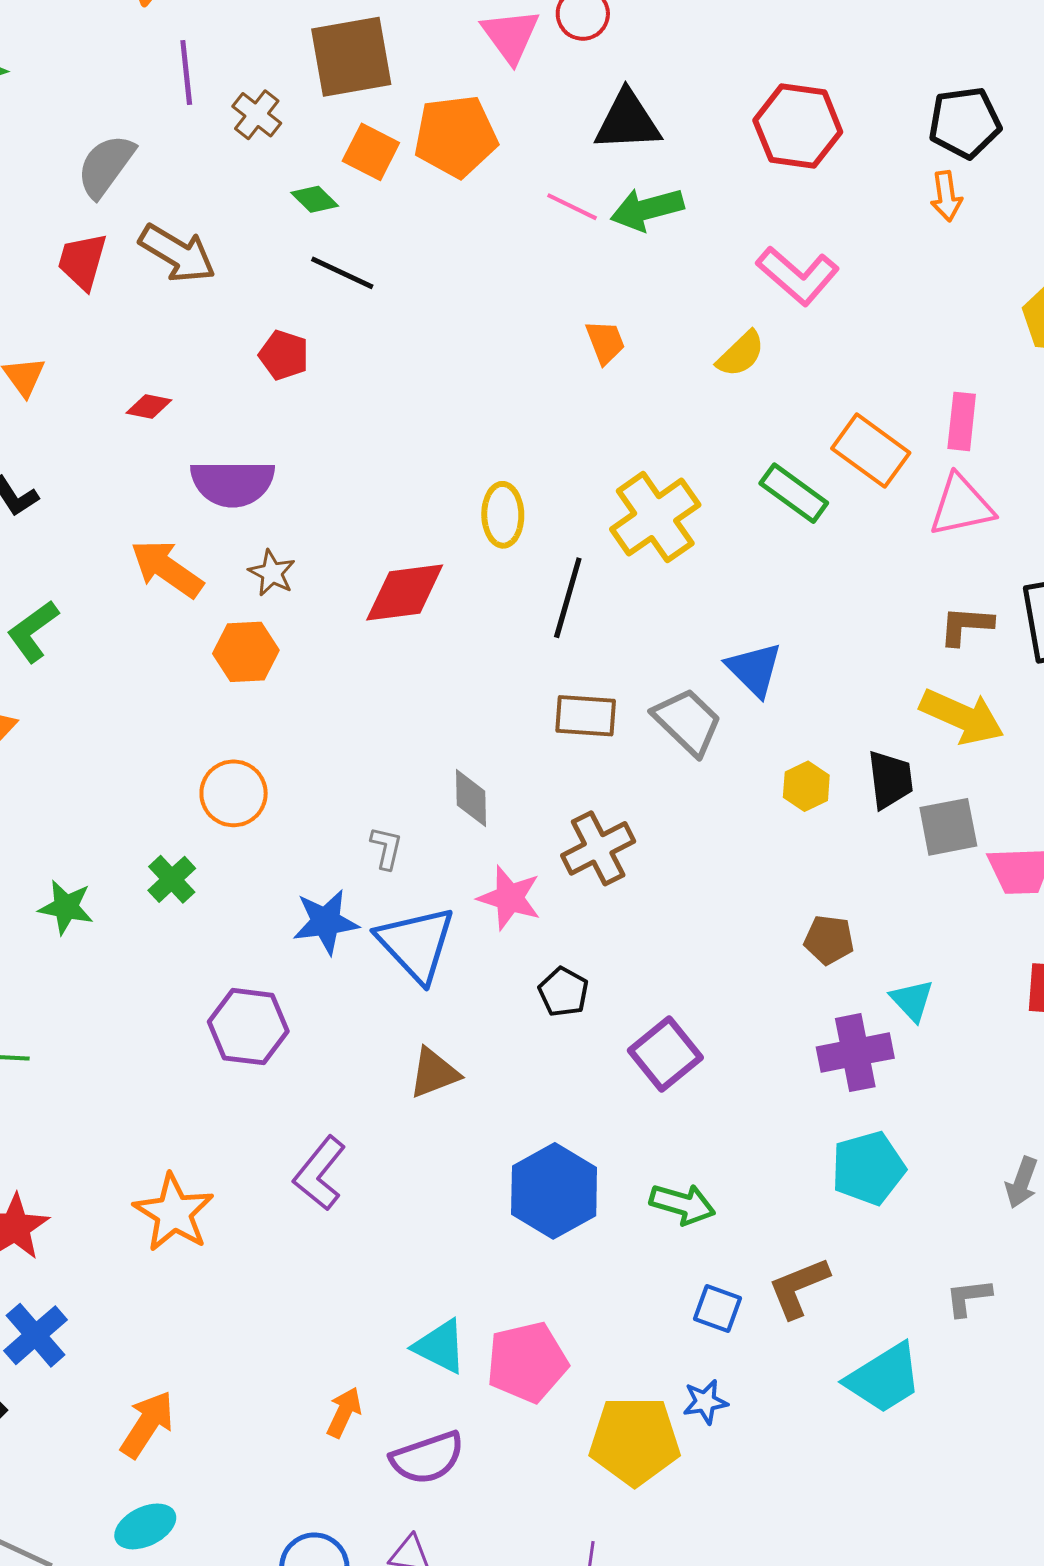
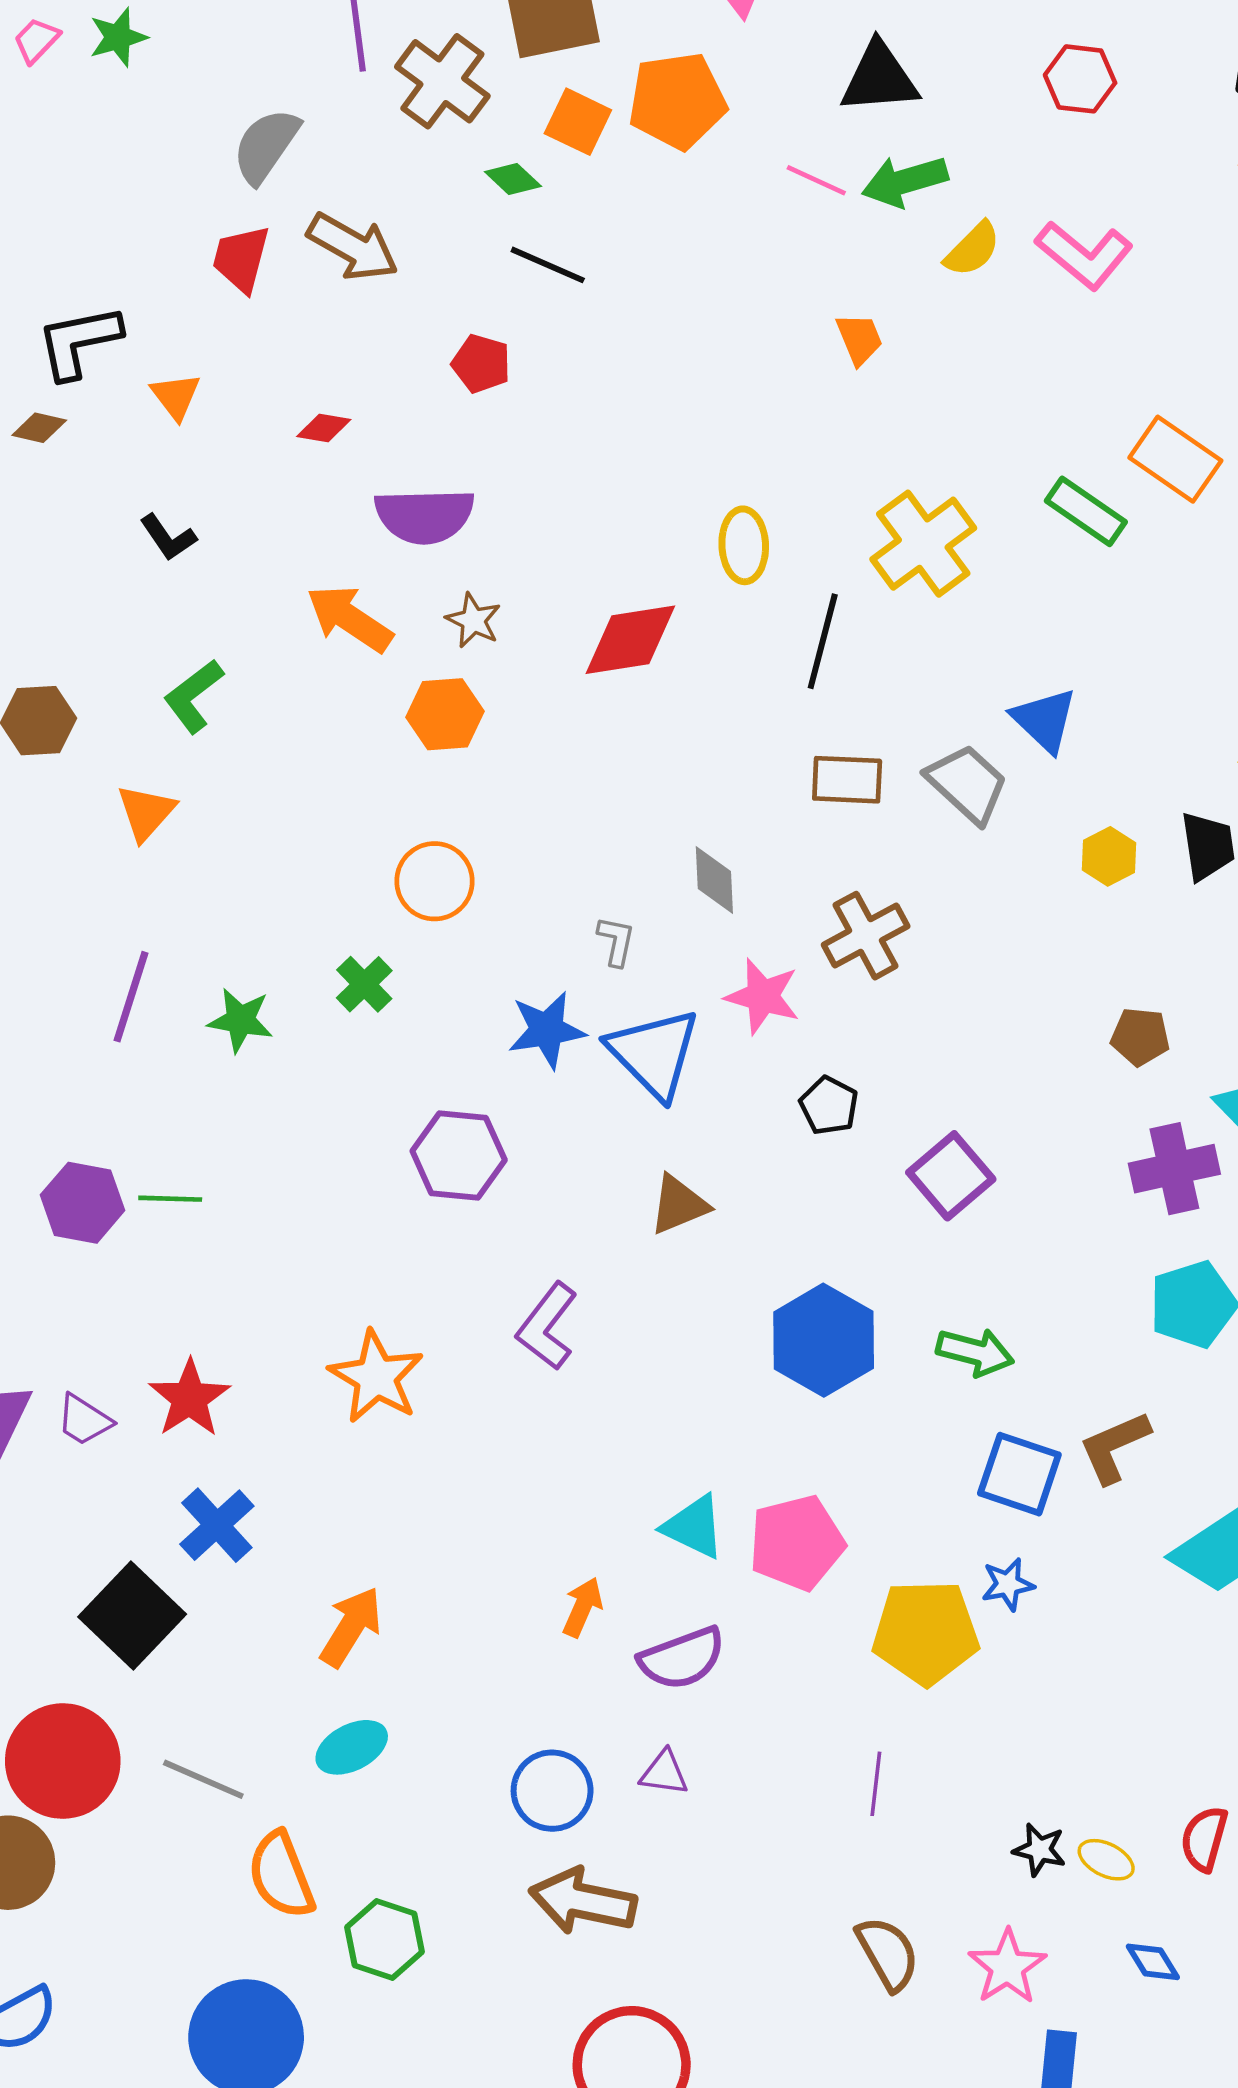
brown cross: (257, 115) -> (442, 81), size x1.6
red hexagon: (798, 126) -> (1080, 79), size x0.7
yellow semicircle: (741, 354) -> (973, 249), moved
blue square: (717, 1309) -> (1019, 1474), size x1.5

